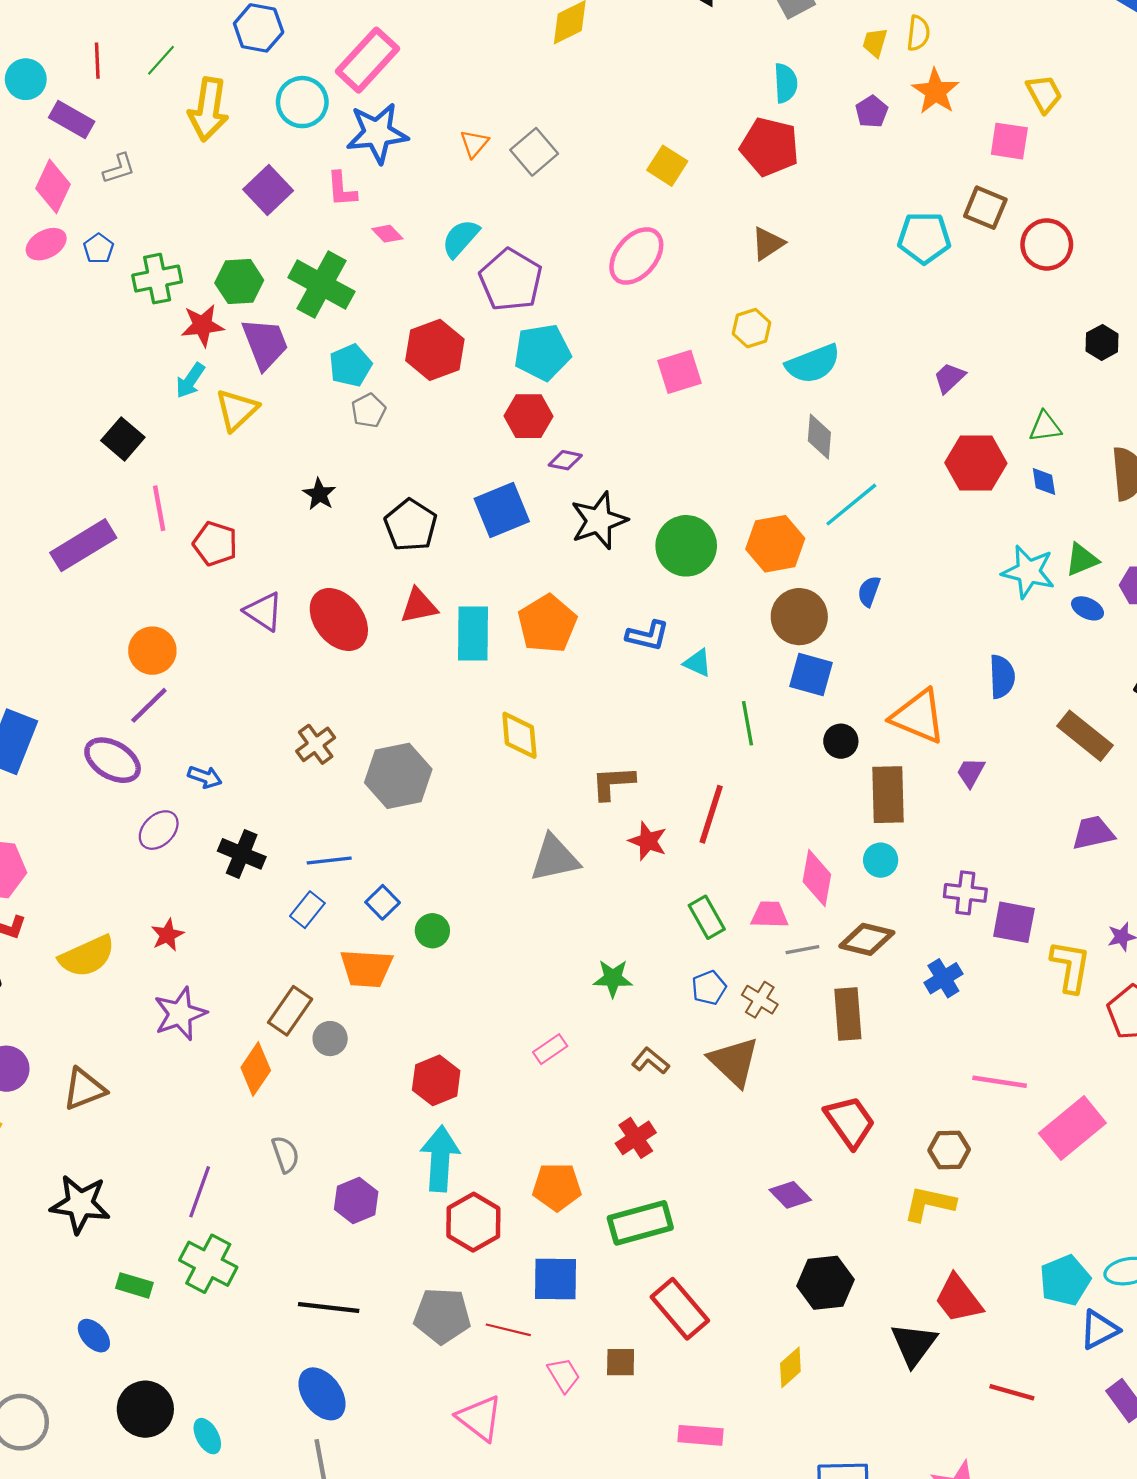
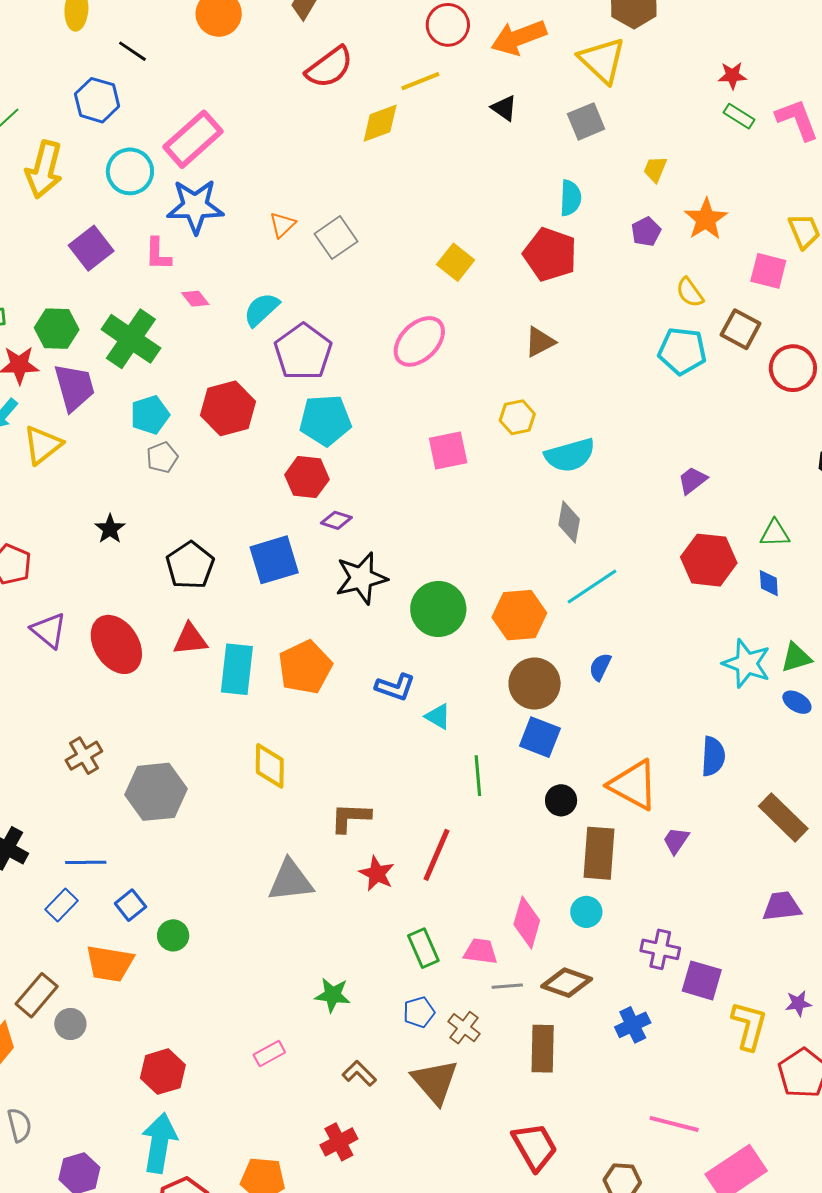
yellow semicircle: (918, 33) -> (690, 292), moved, turned 132

